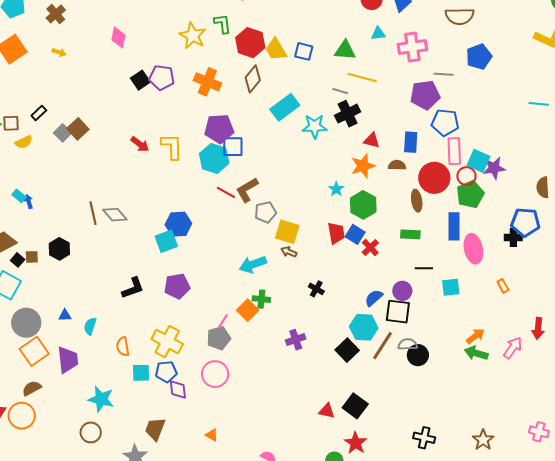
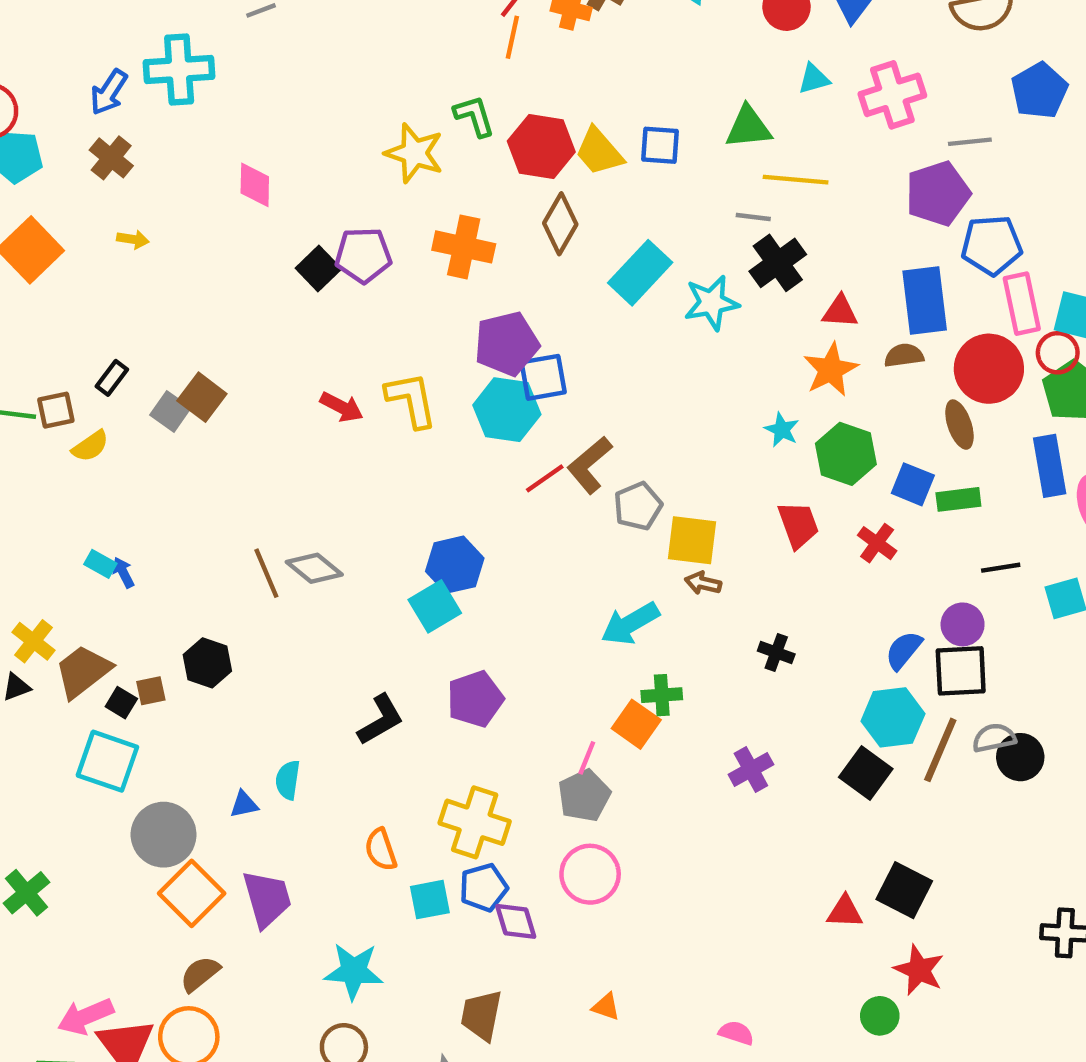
blue rectangle: (411, 142) -> (925, 301), size x1.4
red line: (226, 192) -> (545, 478), turned -54
blue square: (355, 234) -> (913, 484), moved
cyan semicircle: (90, 326) -> (288, 780), moved

